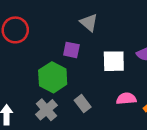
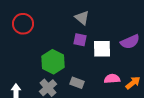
purple square: (71, 50) -> (80, 40), moved
gray rectangle: (83, 104) -> (77, 83), turned -32

